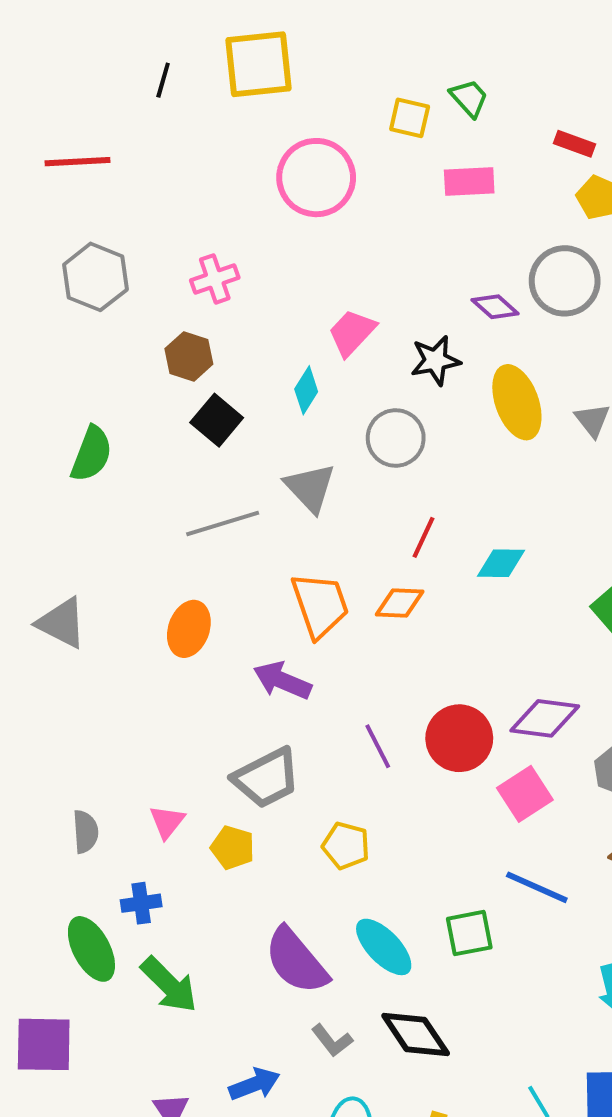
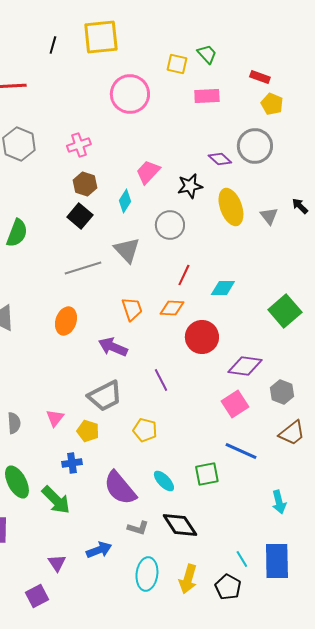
brown hexagon: (189, 356) -> (85, 184), moved
orange trapezoid: (320, 605) -> (132, 309), size x0.7
red circle: (459, 738) -> (202, 337), moved
blue cross: (141, 903) -> (72, 463), moved
cyan ellipse: (384, 947) -> (164, 481), size x0.7
gray L-shape: (332, 1040) -> (138, 528), turned -35

